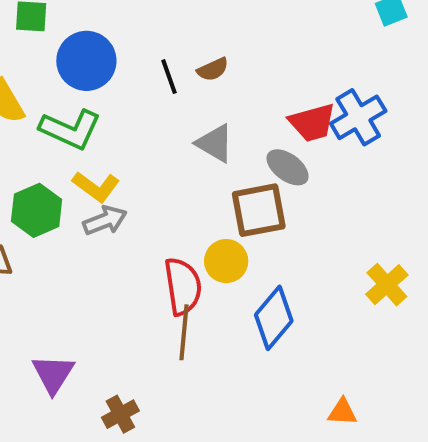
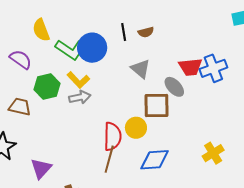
blue circle: (86, 61) -> (92, 48), moved
blue diamond: (274, 318) -> (155, 160), turned 36

